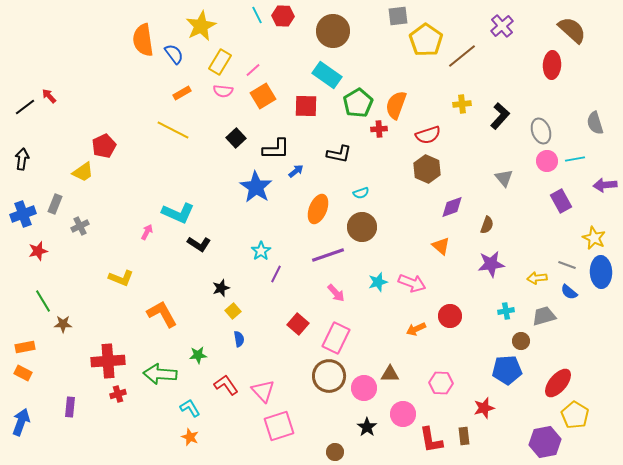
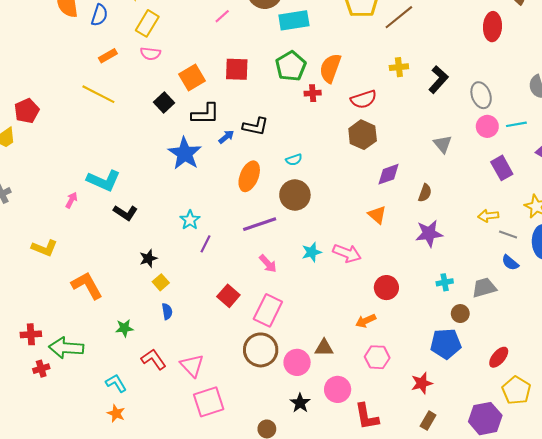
blue semicircle: (174, 54) -> (99, 15), turned 55
pink line: (253, 70) -> (222, 16), moved
cyan rectangle: (327, 75) -> (294, 20), moved, turned -44
orange square: (263, 96) -> (192, 78), moved
black L-shape: (339, 154) -> (255, 126), moved
yellow arrow: (537, 278) -> (488, 216), moved
orange arrow: (416, 329) -> (366, 321), moved
red cross: (108, 361) -> (31, 334), size x0.6
green arrow: (160, 374) -> (66, 348), moved
red ellipse: (558, 383) -> (499, 357), size x0.7
brown rectangle: (464, 436) -> (428, 421), moved, turned 36

